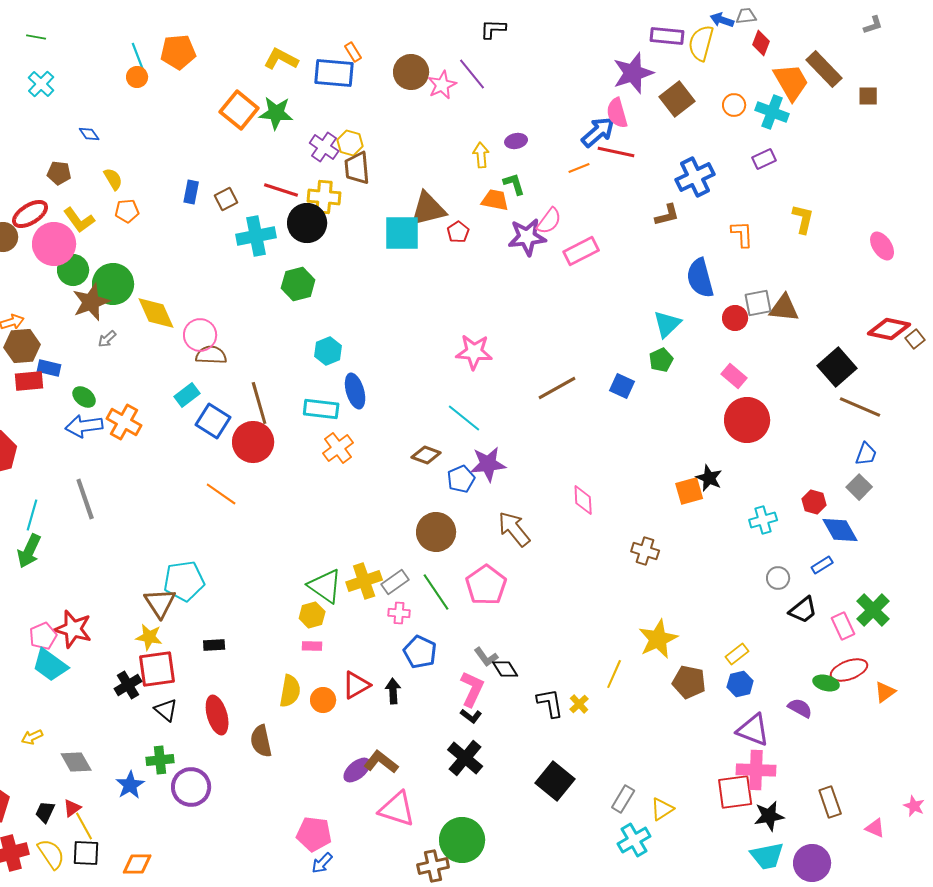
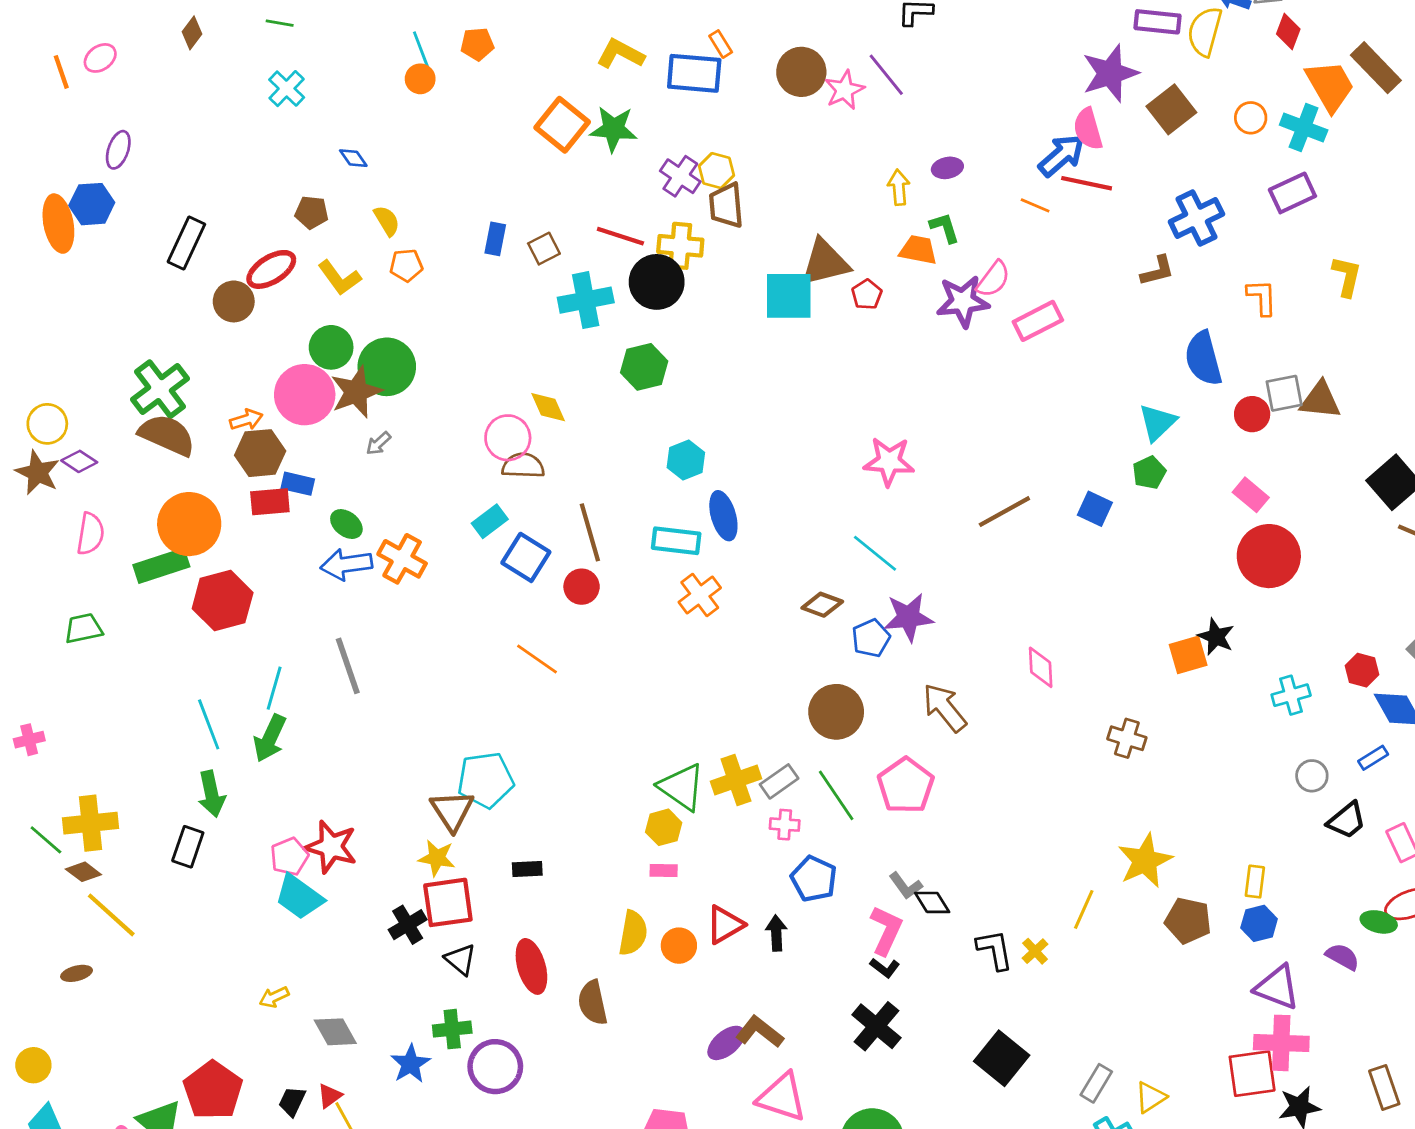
orange pentagon: (178, 52) -> (477, 44), size x0.7
purple rectangle: (764, 159) -> (1292, 193), size x1.4
orange line: (579, 168) -> (1035, 205), turned 45
pink circle: (54, 244) -> (305, 395), moved
yellow diamond: (156, 313) -> (548, 407), moved, size x0.7
red circle: (253, 442) -> (582, 587), size x0.6
yellow rectangle: (737, 654) -> (1255, 882), turned -45

